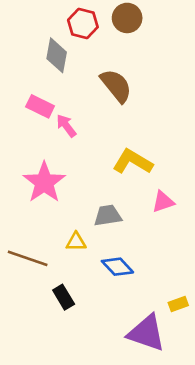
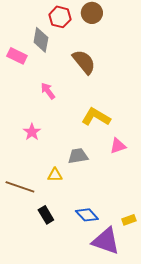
pink rectangle: (40, 106) -> (17, 56), moved
pink star: (44, 182) -> (32, 132), size x0.6
blue diamond: (117, 267) -> (87, 215), moved

